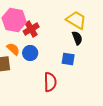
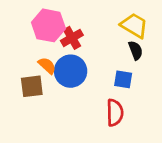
blue circle: (30, 53) -> (71, 71), size x1.5
red semicircle: (50, 82) -> (115, 113), moved

